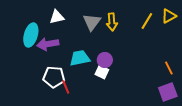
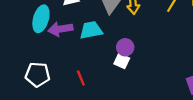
cyan trapezoid: (80, 58) -> (91, 30), moved
white pentagon: (54, 77) -> (38, 75), moved

